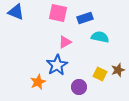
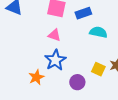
pink triangle: (65, 42) -> (54, 35), moved, turned 48

